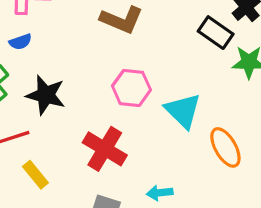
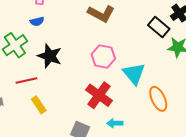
red cross: (105, 149) -> (99, 95), moved

